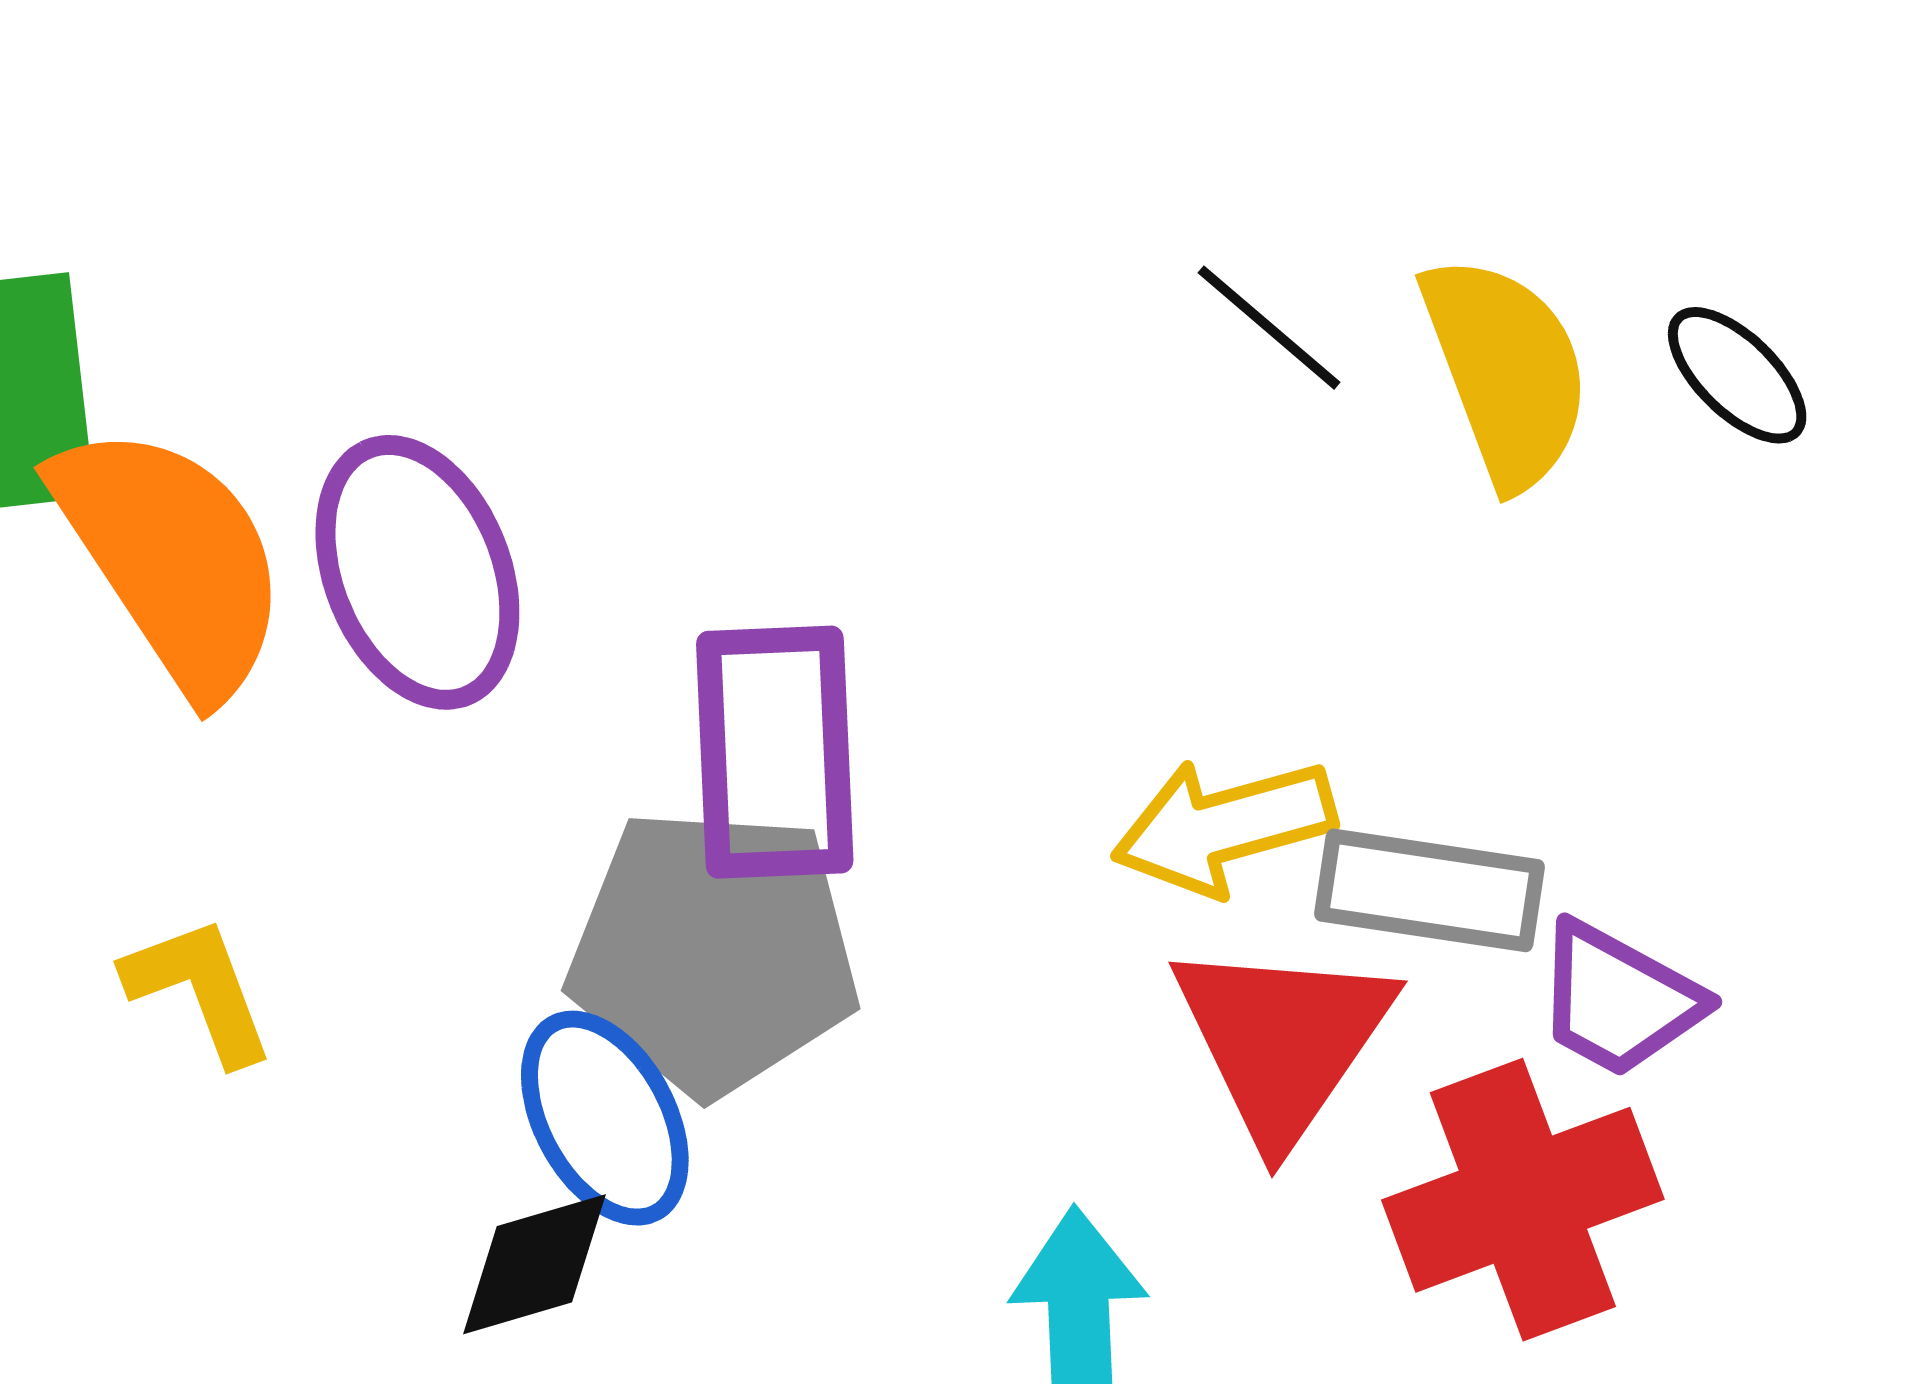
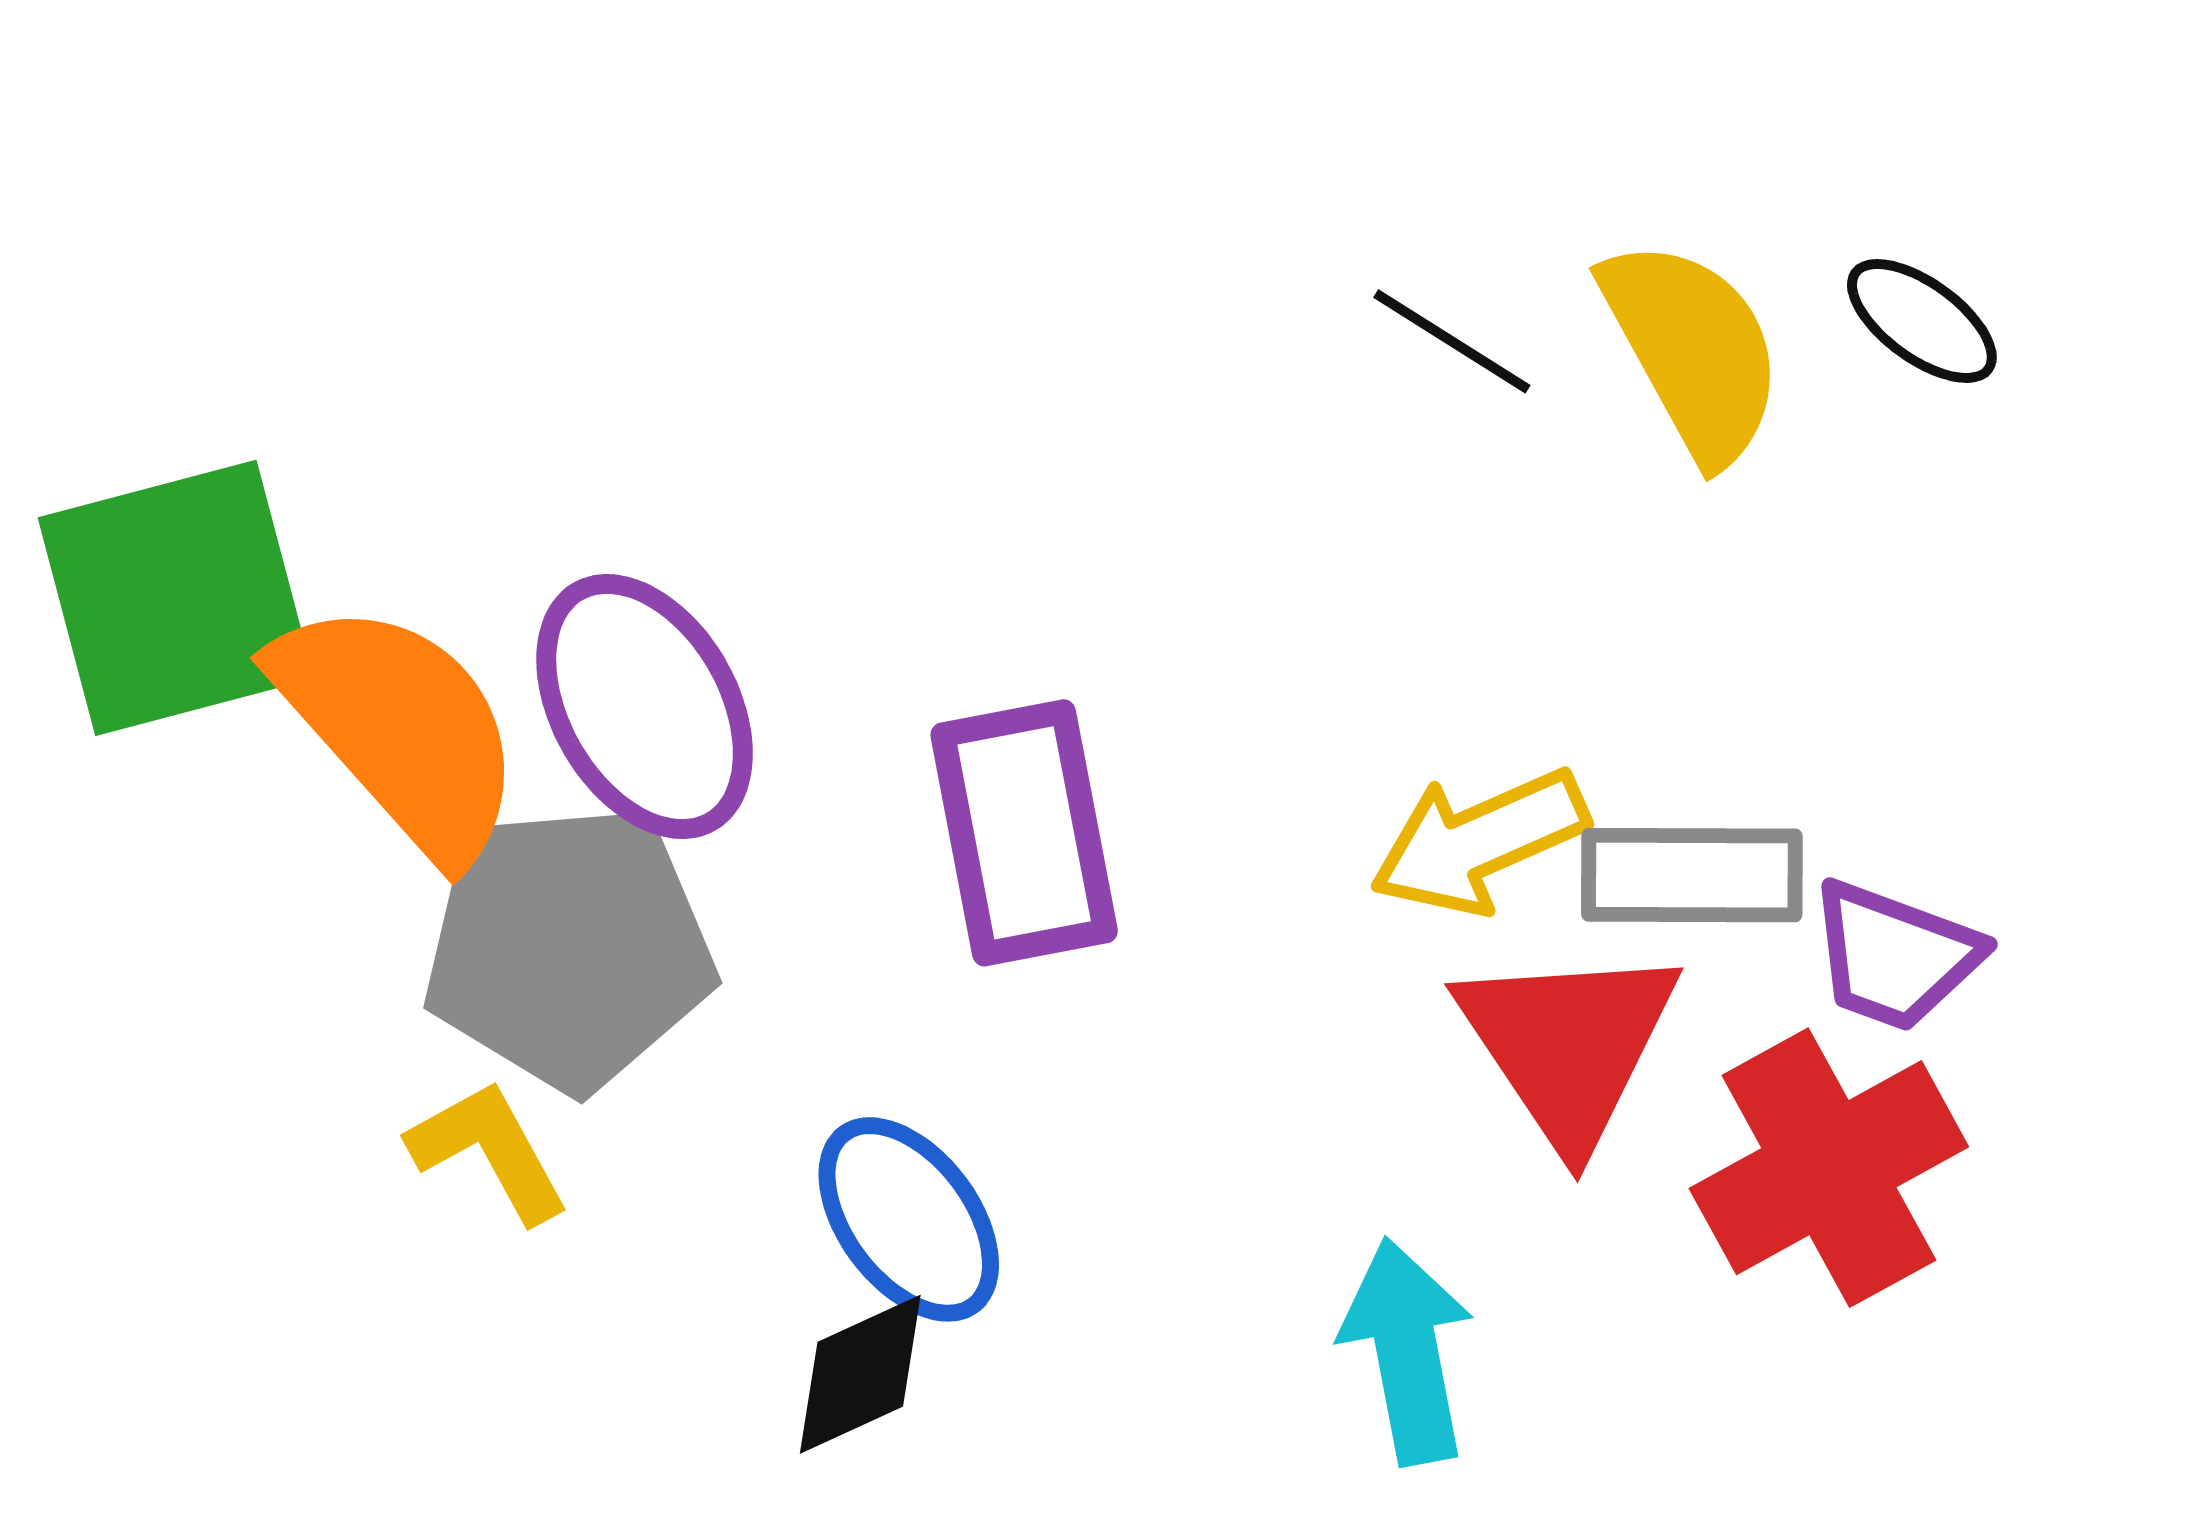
gray pentagon: (714, 951) -> (569, 947), moved

